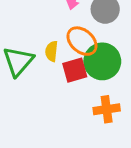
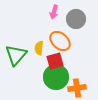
green circle: (102, 61) -> (56, 77), moved

